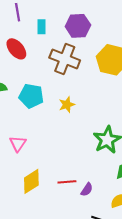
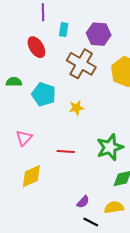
red line: (67, 182) -> (66, 152), moved
purple semicircle: (87, 190) -> (83, 202), moved

